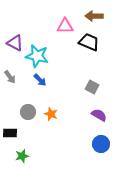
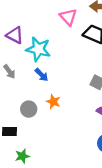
pink triangle: (65, 26) -> (68, 17), turned 48
orange star: (51, 114) -> (53, 102), moved

